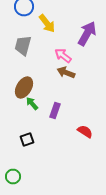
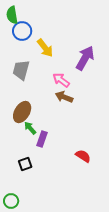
purple rectangle: (55, 110) -> (42, 139), moved

